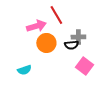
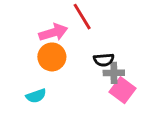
gray cross: (78, 37) -> (114, 73), moved
orange circle: (46, 43) -> (52, 57), moved

